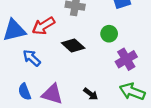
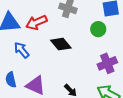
green circle: (109, 34) -> (98, 29), moved

